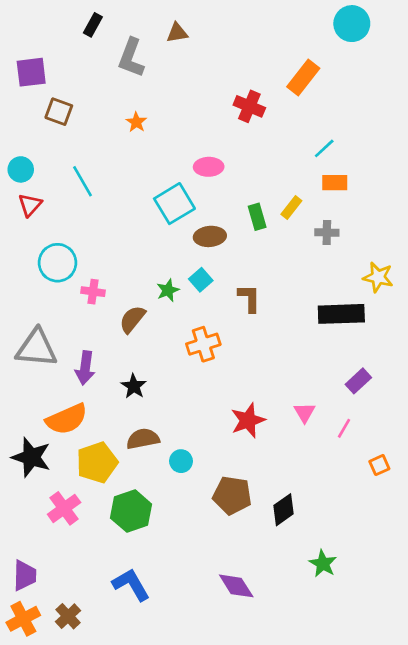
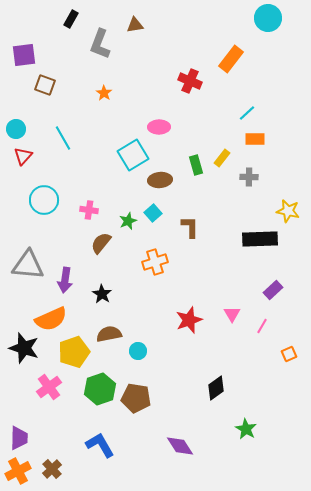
pink cross: (93, 292) -> (89, 210), moved
brown pentagon: (232, 495) -> (136, 398), moved

